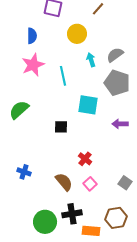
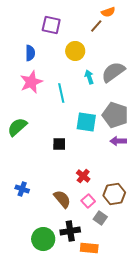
gray semicircle: (115, 55) -> (113, 72), size x1.4
gray pentagon: (117, 83) -> (115, 115), moved
gray square: (125, 183) -> (100, 218), moved
brown hexagon: (116, 218) -> (114, 194), moved

